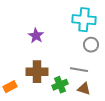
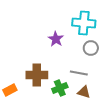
purple star: (36, 36) -> (56, 39), moved

